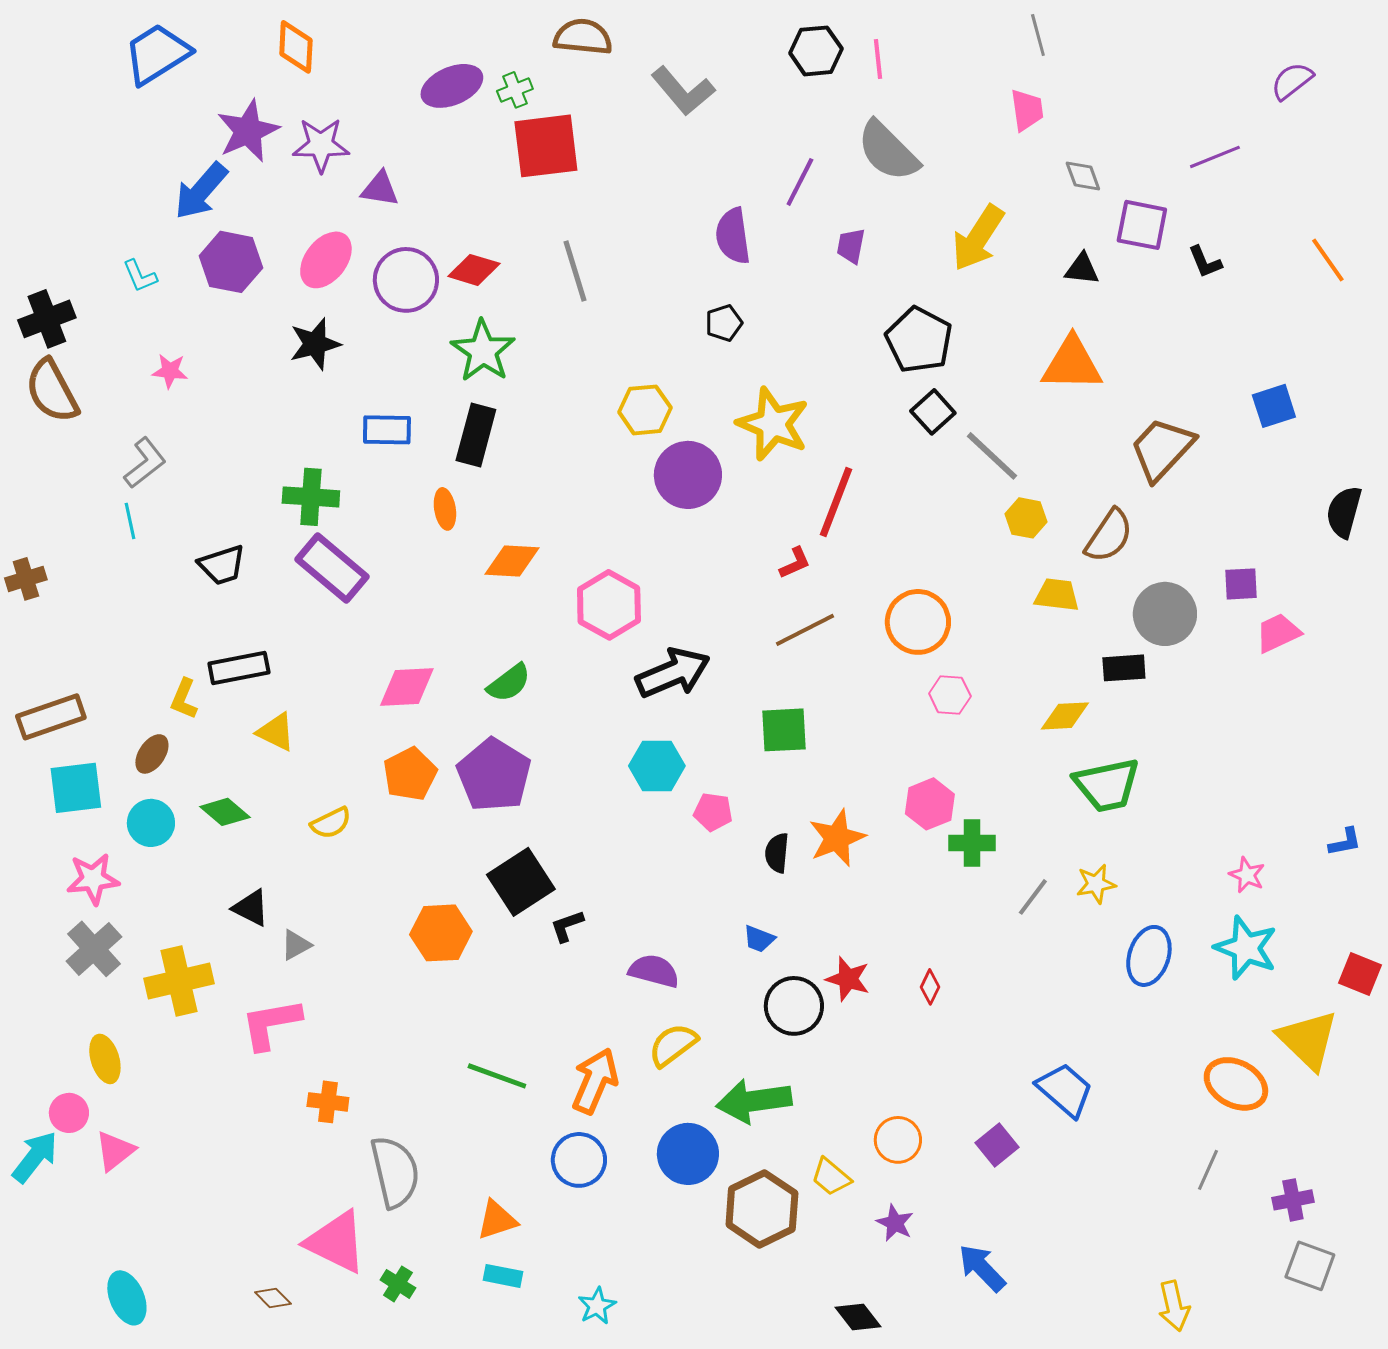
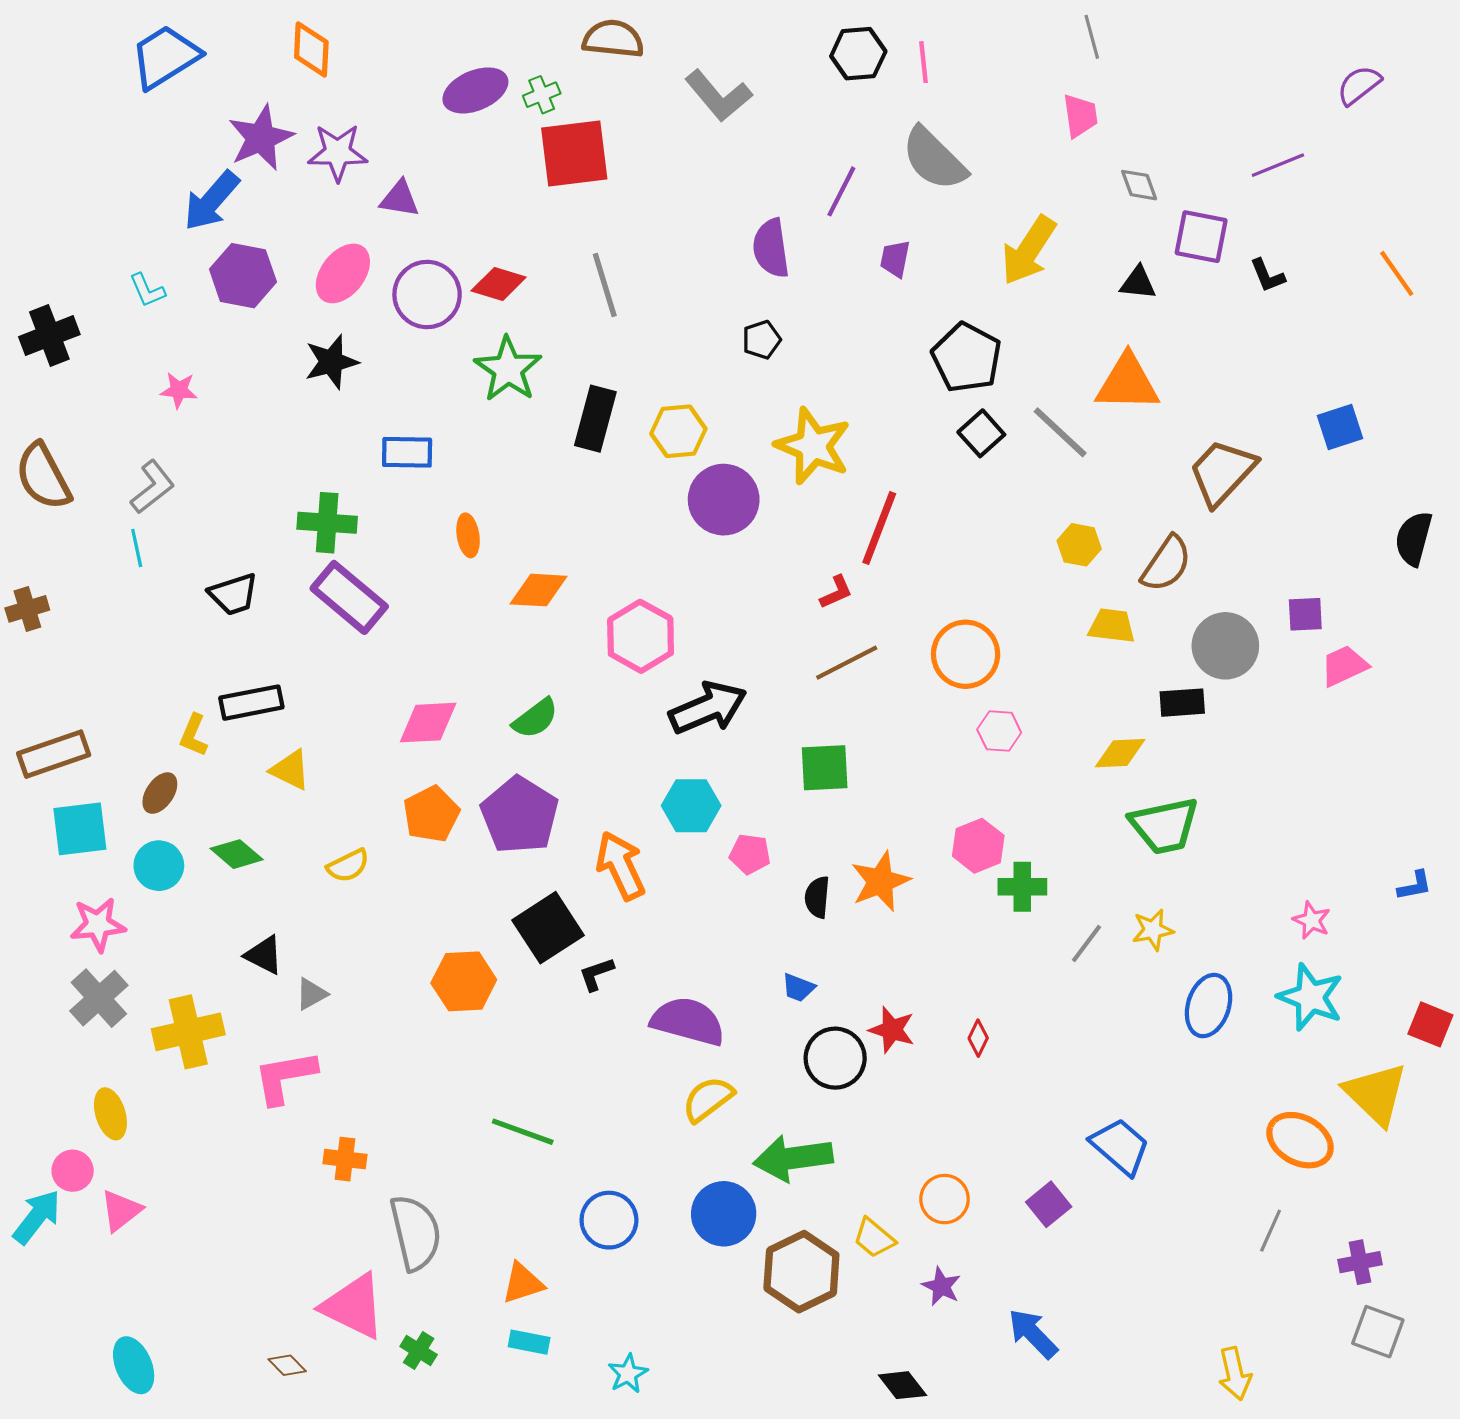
brown semicircle: (52, 391) -> (43, 476), moved
black rectangle: (476, 435) -> (595, 419), moved
gray line: (992, 456) -> (1060, 432), moved
purple semicircle: (654, 971) -> (688, 1021), size x1.4
orange arrow: (595, 1081) -> (621, 866), moved, turned -48

